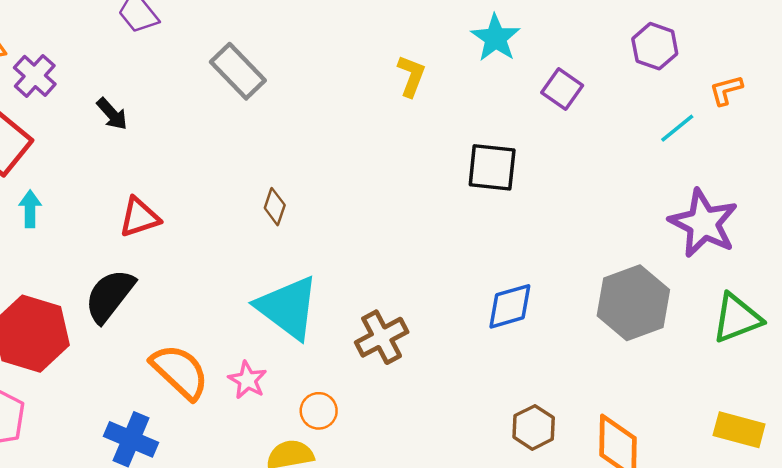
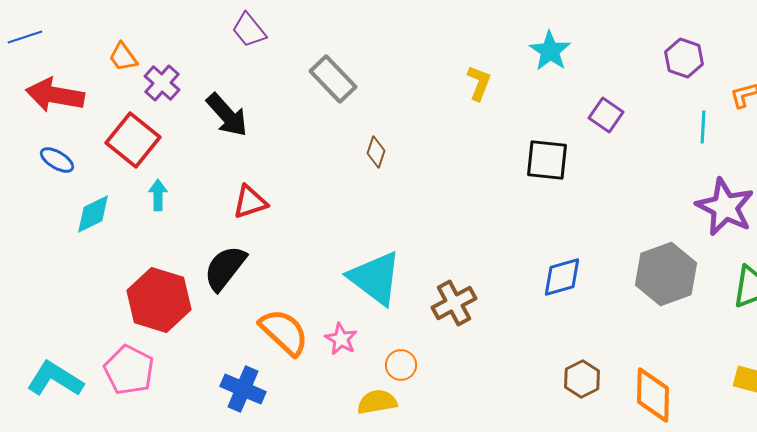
purple square: (562, 89) -> (606, 115), moved
black arrow: (112, 114) -> (227, 115), size x1.6
cyan line: (677, 128) -> (703, 127), turned -48
brown diamond: (275, 207) -> (376, 152), moved

